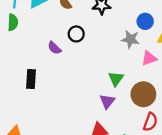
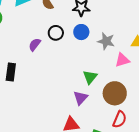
blue circle: (145, 21) -> (81, 32), moved
purple semicircle: (54, 48) -> (35, 45), turned 80

